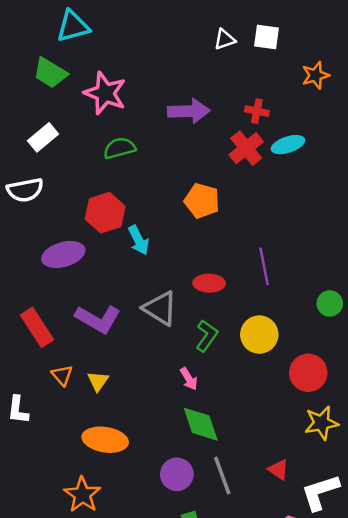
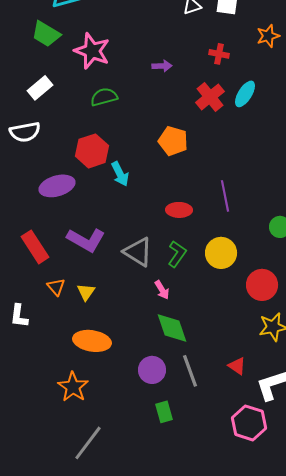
purple arrow: (189, 111) -> (162, 66), size x0.6
red cross: (257, 111) -> (219, 54), moved
cyan ellipse: (288, 145) -> (245, 94), turned -40
gray triangle: (160, 308) -> (138, 252), moved

